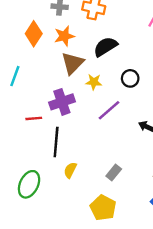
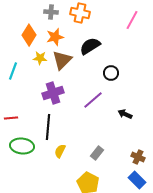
yellow star: (94, 82) -> (40, 58), moved
red line: (34, 118) -> (11, 118), moved
green ellipse: (29, 184) -> (22, 146), moved, turned 70

